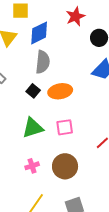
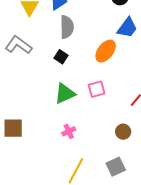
orange ellipse: (60, 91) -> (106, 51), moved, turned -35
brown circle: (65, 166) -> (123, 132), moved, size x0.6

